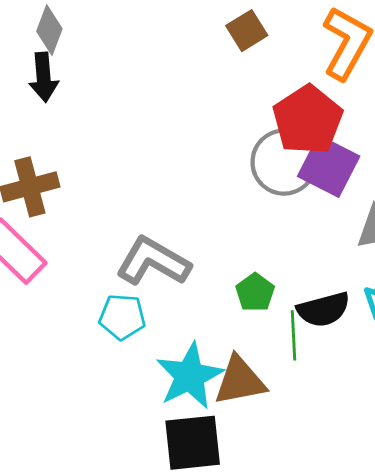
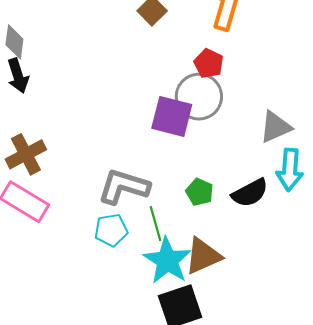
red pentagon: (308, 120) -> (209, 63), size x0.6
purple square: (329, 166) -> (172, 116), moved
green line: (293, 335) -> (156, 224), moved

